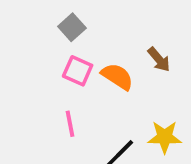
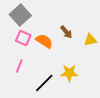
gray square: (72, 27) -> (20, 15), size x1.5
pink line: (70, 124) -> (19, 66), turned 32

